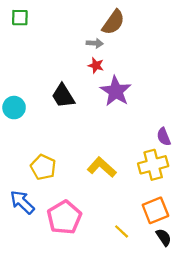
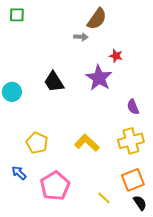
red star: (96, 65) -> (116, 56), moved
purple semicircle: (164, 137) -> (133, 107), moved
blue arrow: (22, 202) -> (19, 173), size x0.7

